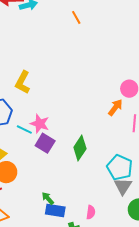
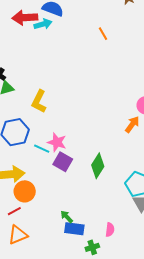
orange line: (76, 17) -> (103, 34), moved

